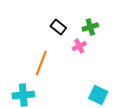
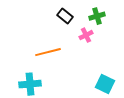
orange line: (41, 63) -> (48, 52), turned 55

